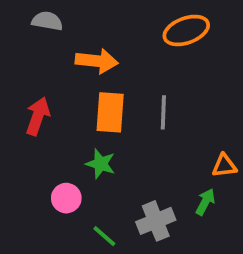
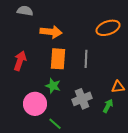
orange ellipse: (186, 30) -> (108, 28), moved
pink circle: (66, 198) -> (35, 104), size x1.5
gray cross: (156, 221) -> (82, 99), moved

